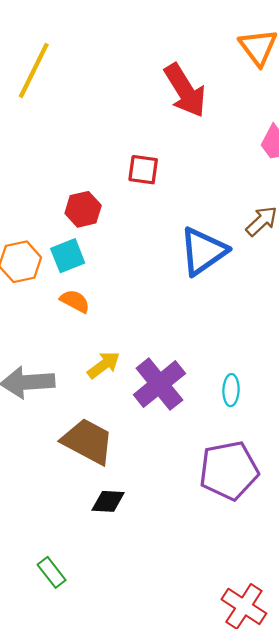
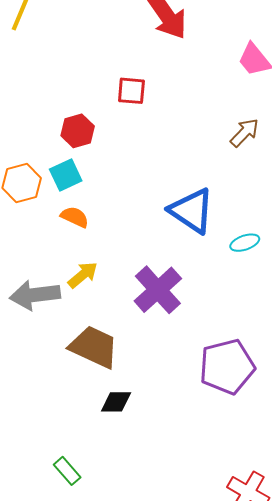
blue triangle: (203, 251) -> (192, 211), moved, turned -48
yellow arrow: (104, 365) -> (83, 275), moved
cyan ellipse: (231, 390) -> (245, 243), moved, turned 72

